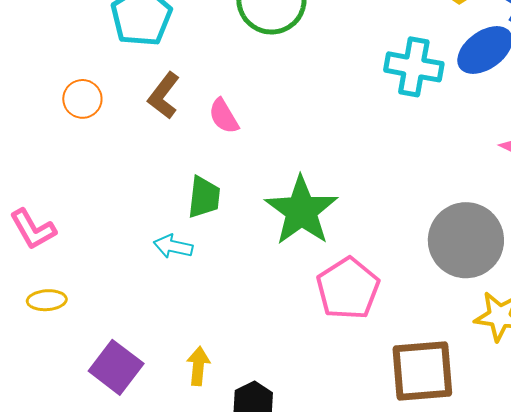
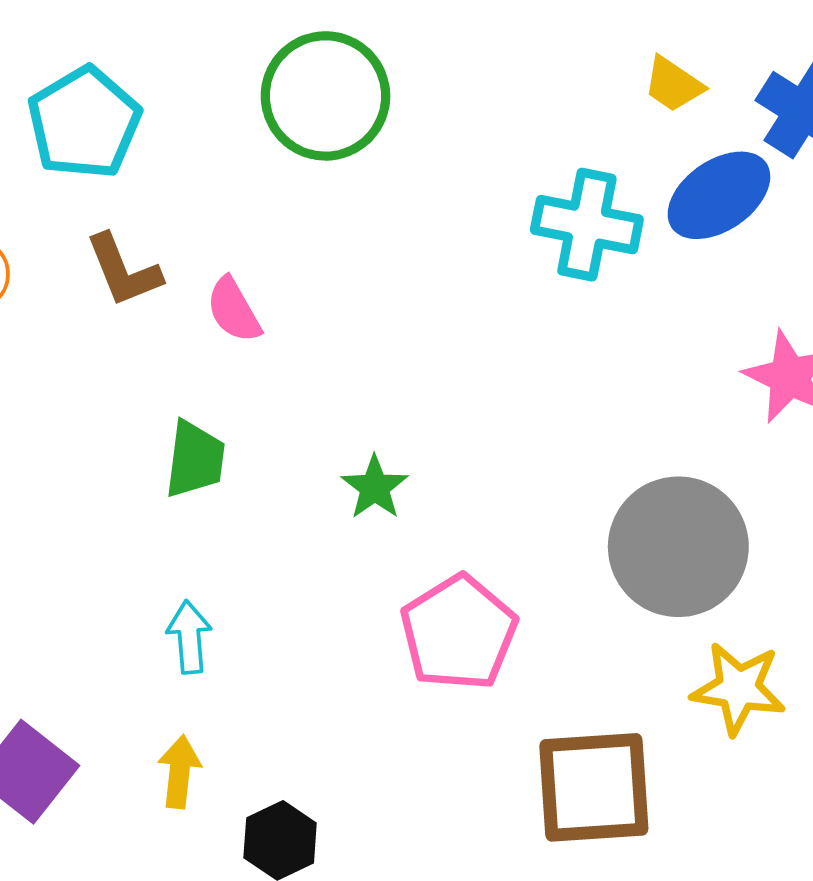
brown L-shape: (164, 96) -> (123, 270), turned -60
green star: (301, 211) -> (375, 487), size x0.5
cyan arrow: (173, 246) -> (189, 637), moved, turned 72

